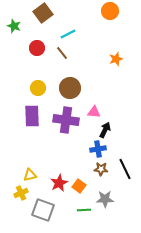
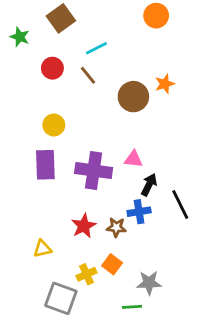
brown circle: (70, 88) -> (133, 97), moved
brown star: (101, 169) -> (116, 227), moved
black line: (125, 169) -> (180, 205), moved
red star: (59, 183) -> (84, 226), moved
yellow cross: (21, 193) -> (87, 274), moved
green line: (84, 210) -> (132, 307), moved

